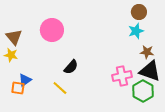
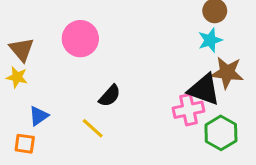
brown star: (147, 52) -> (227, 73), size x1.5
black triangle: (150, 71) -> (204, 90), moved
orange square: (18, 88) -> (25, 144), moved

